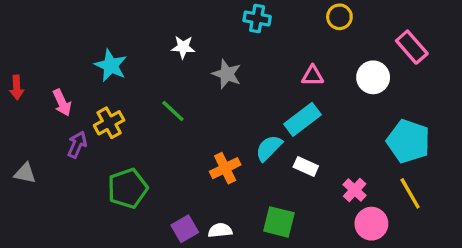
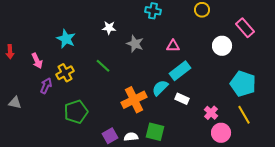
pink triangle: (313, 76) -> (173, 46), moved
orange cross: (225, 168) -> (134, 100), size x1.4
green square: (279, 222) -> (155, 132), moved

